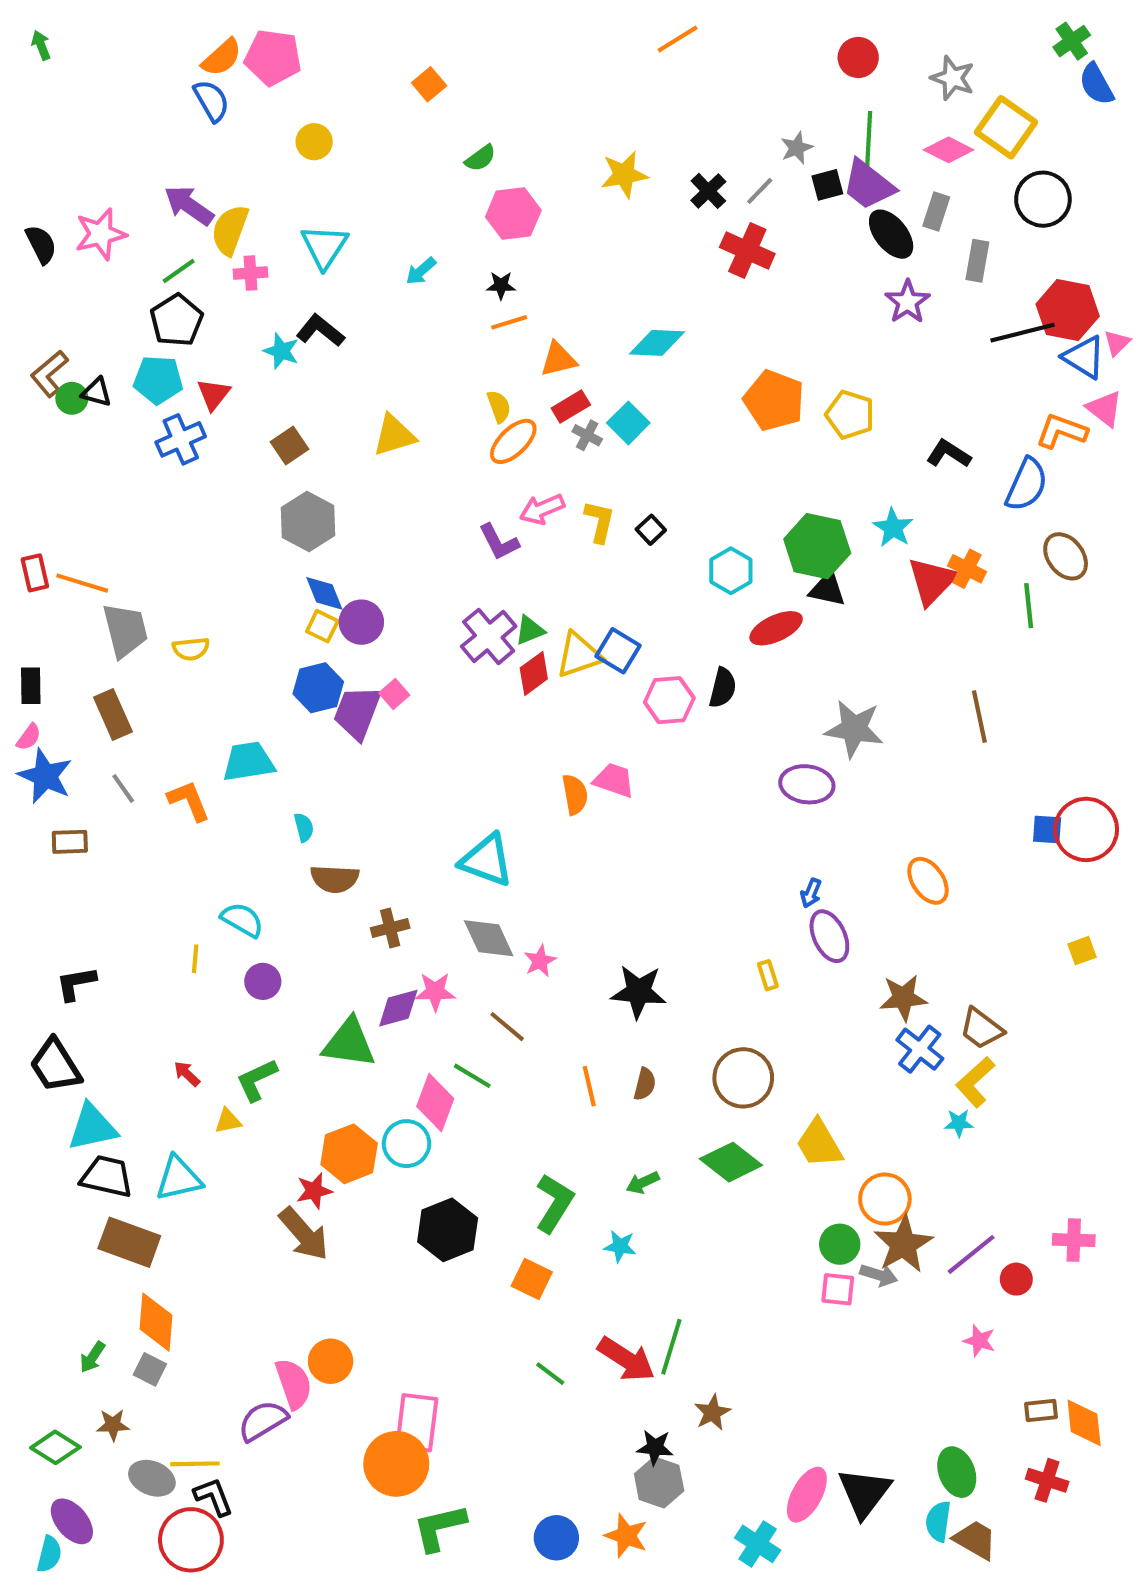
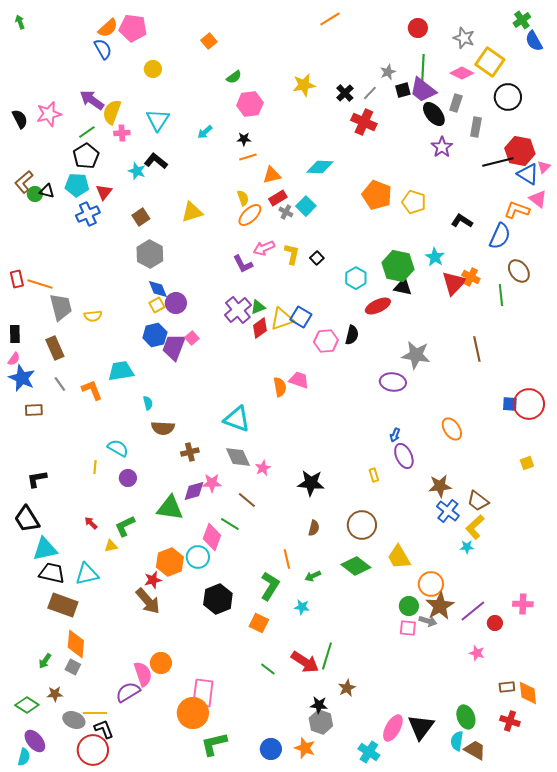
yellow square: (322, 626) -> (157, 305), turned 35
orange line: (589, 1086) -> (287, 559), moved

